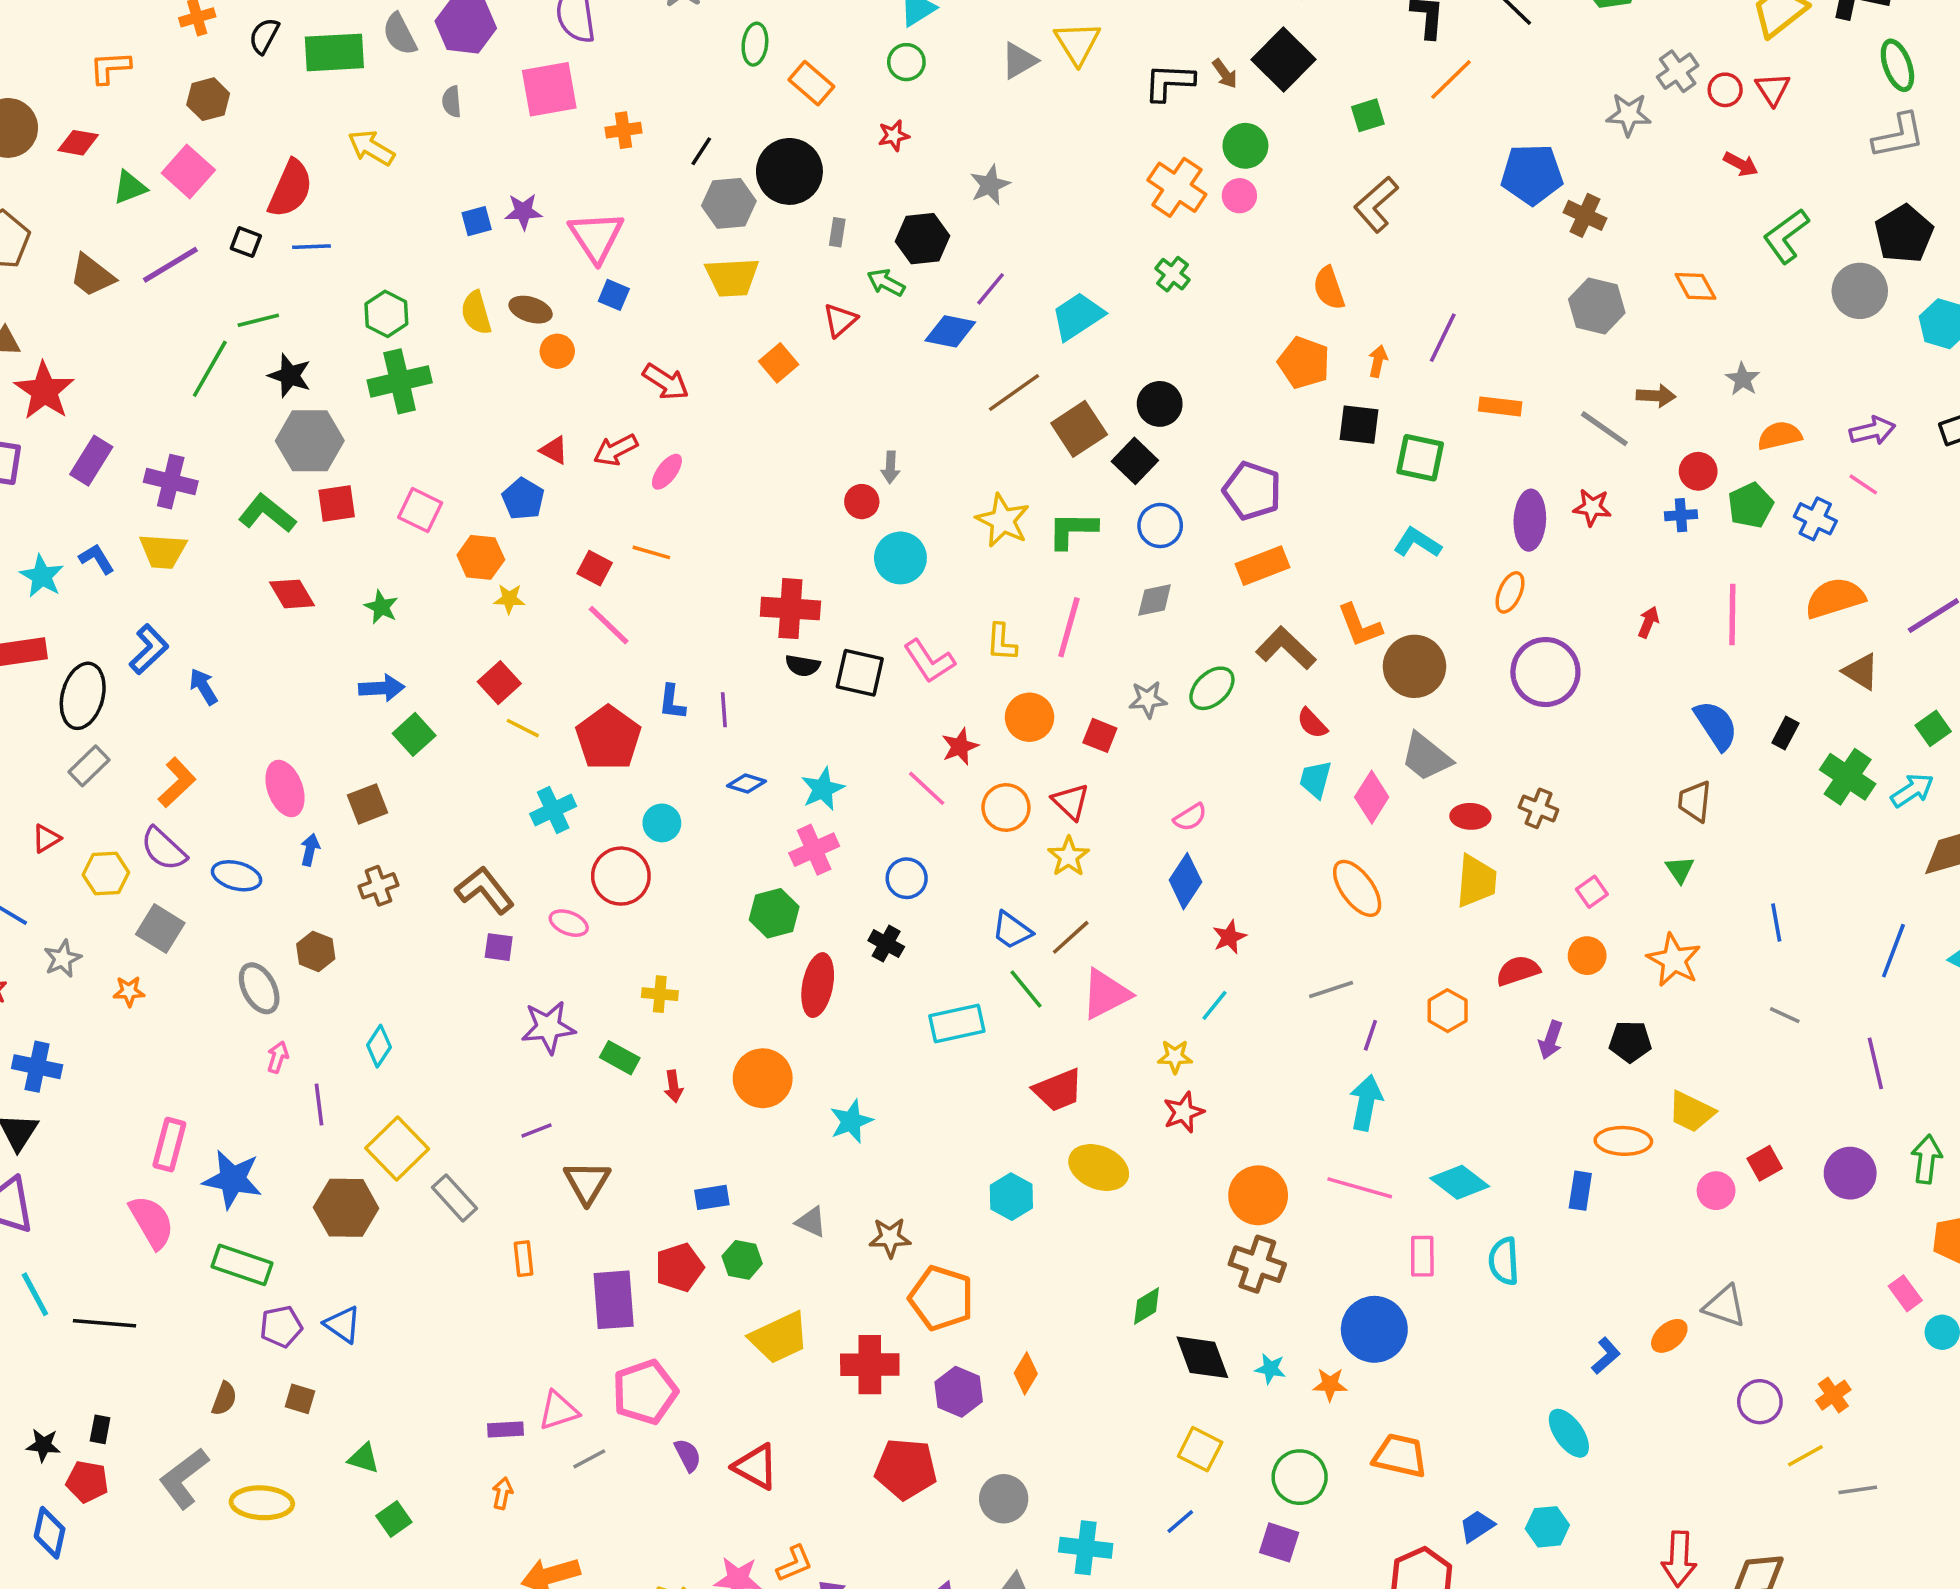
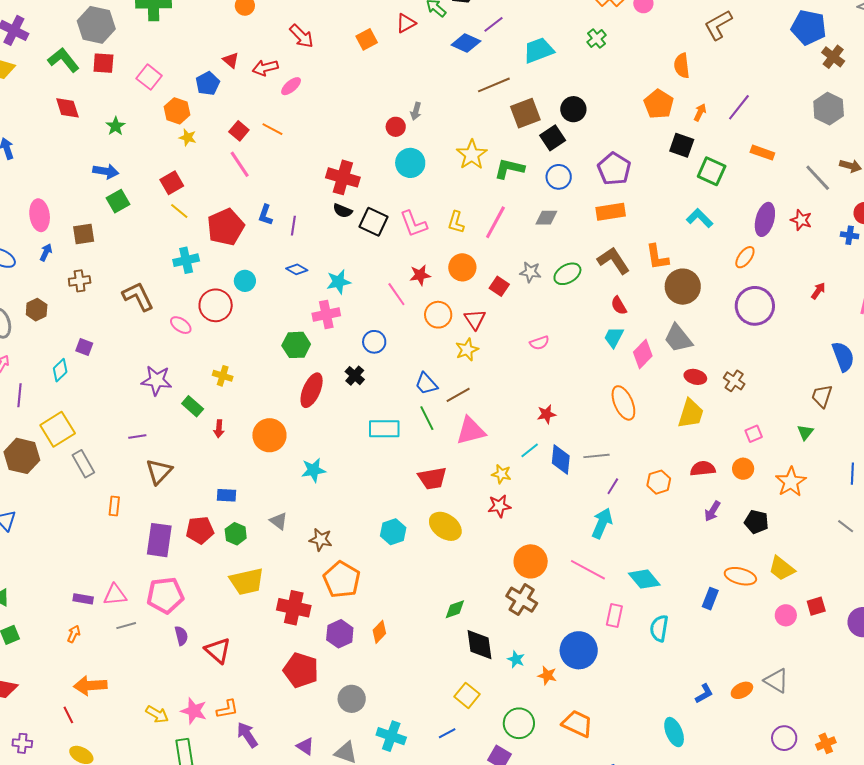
blue diamond: (1185, 881) -> (561, 459), moved, turned -40
purple square: (499, 947) -> (84, 347), moved

